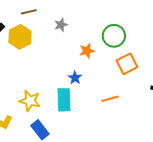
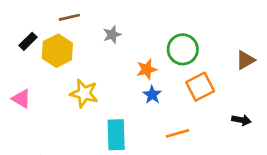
blue star: (75, 78) -> (152, 95), moved
yellow star: (30, 101) -> (84, 93), moved

